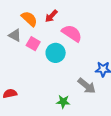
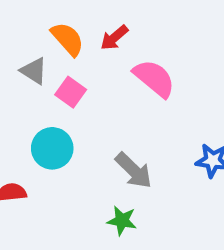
cyan circle: (56, 53) -> (52, 148), moved
gray arrow: (87, 86) -> (134, 170), moved

